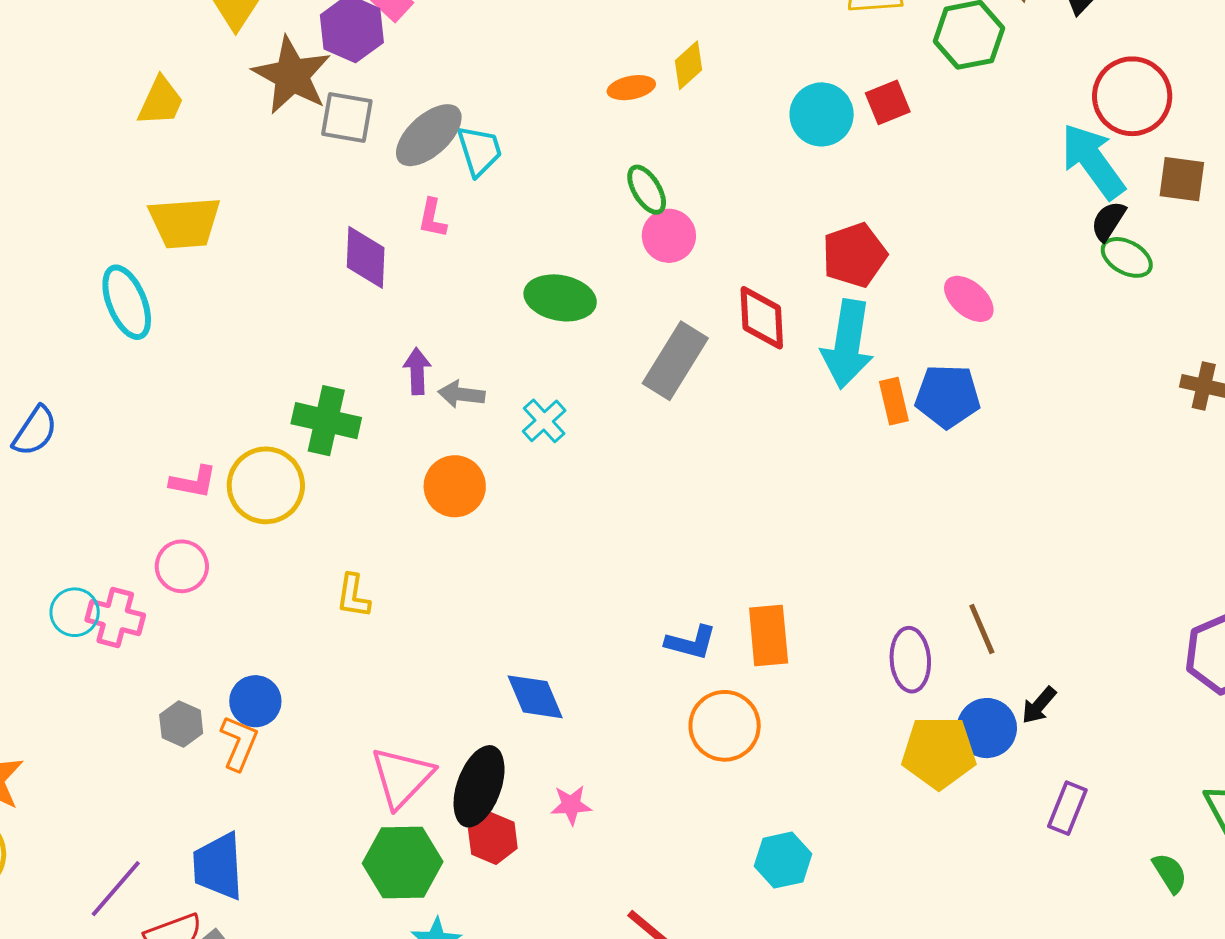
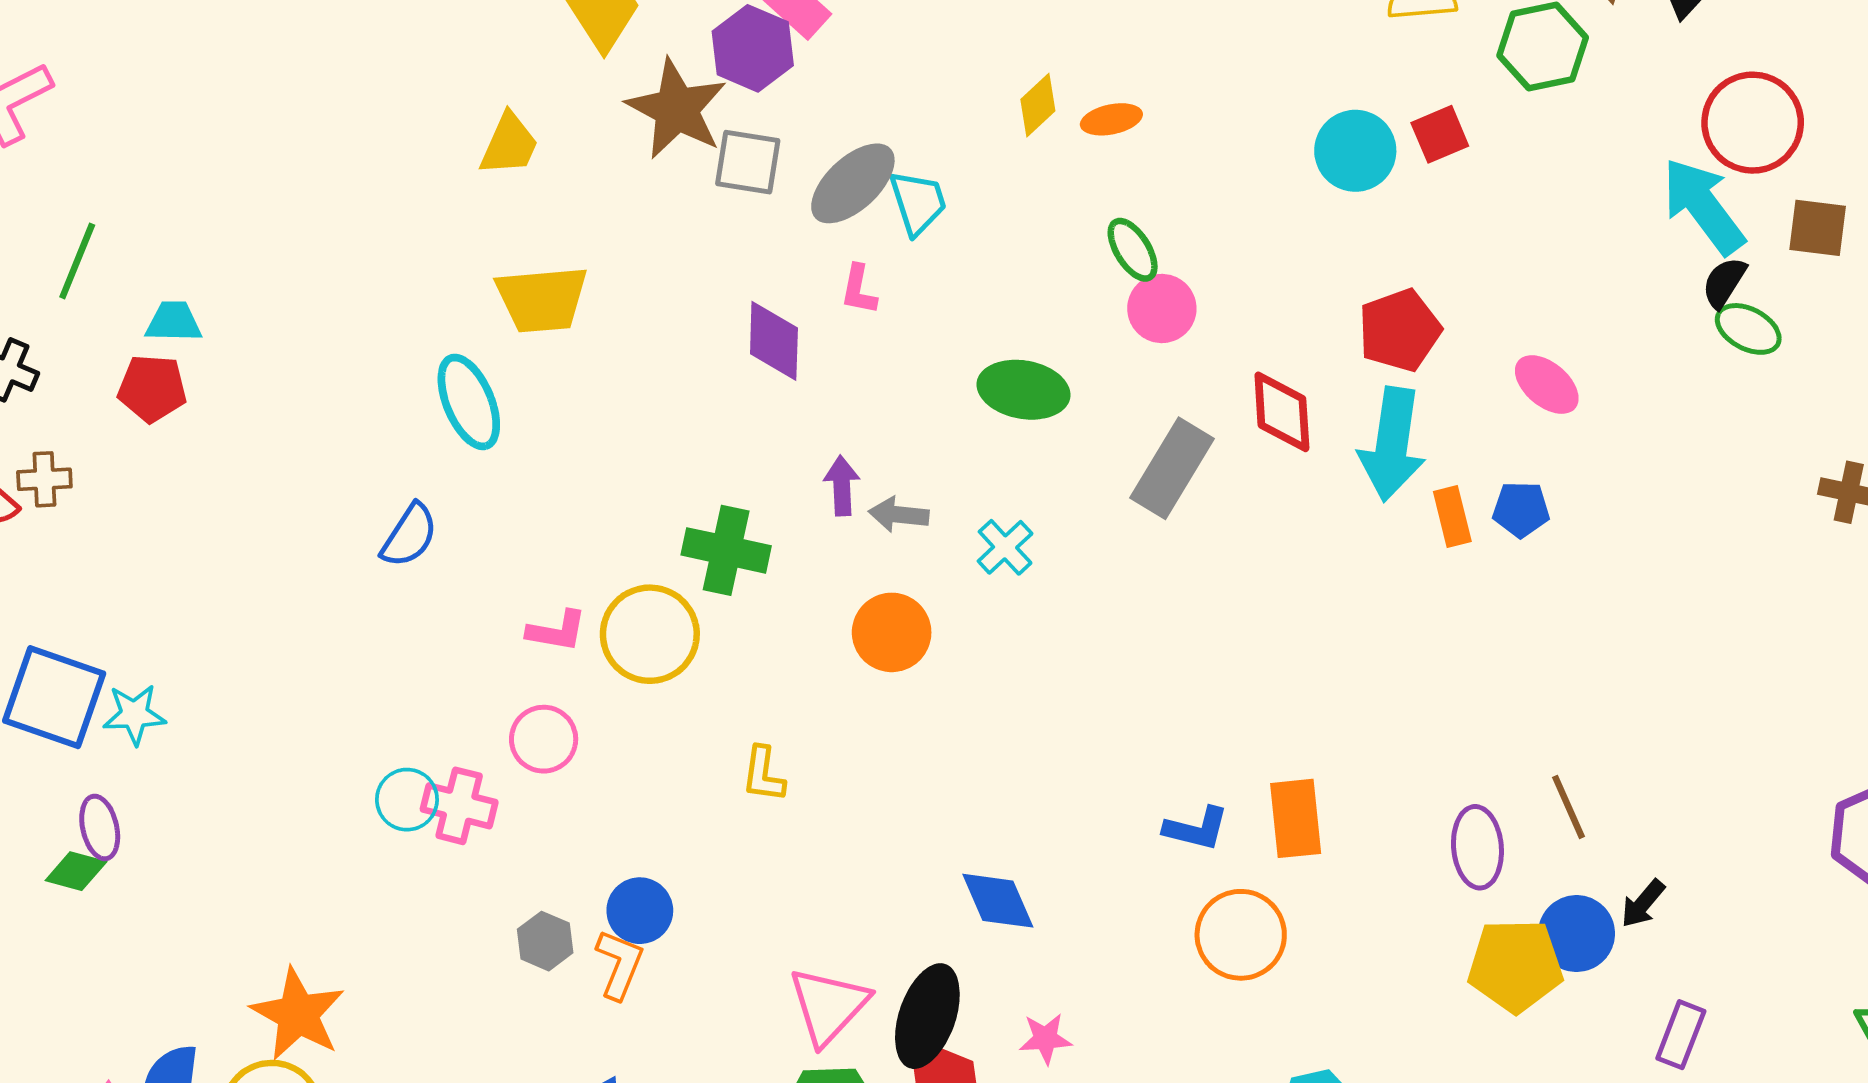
yellow diamond: (689, 65) -> (1038, 105), moved
blue pentagon: (948, 396) -> (1521, 509), size x0.7
blue semicircle: (35, 431) -> (409, 536), moved

